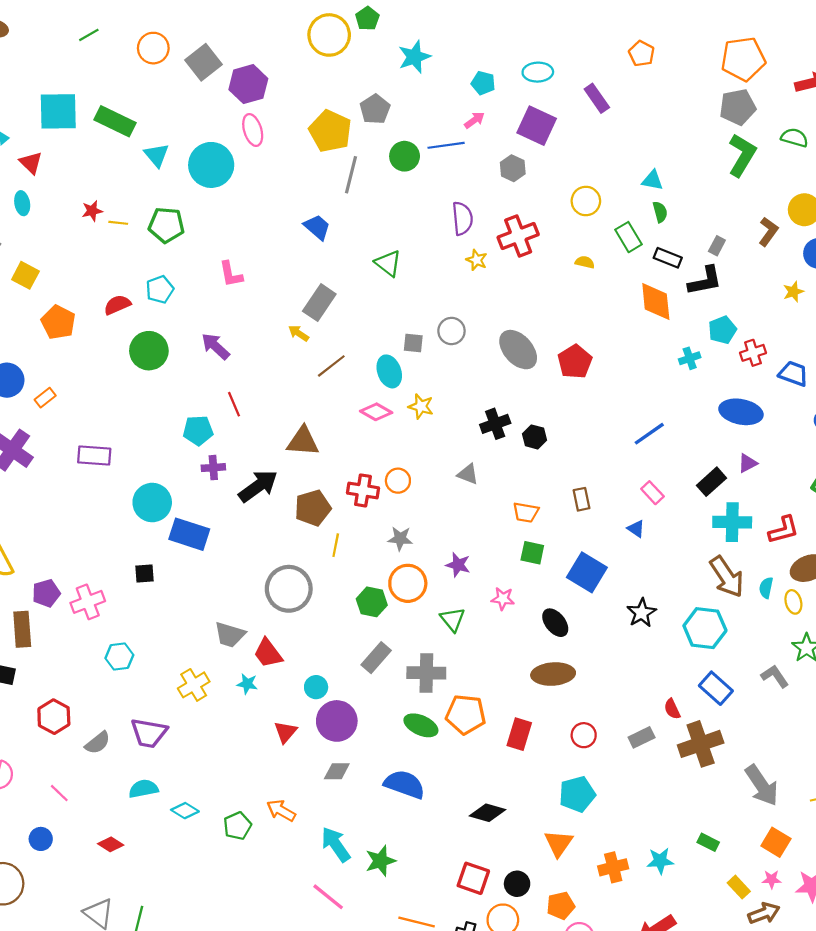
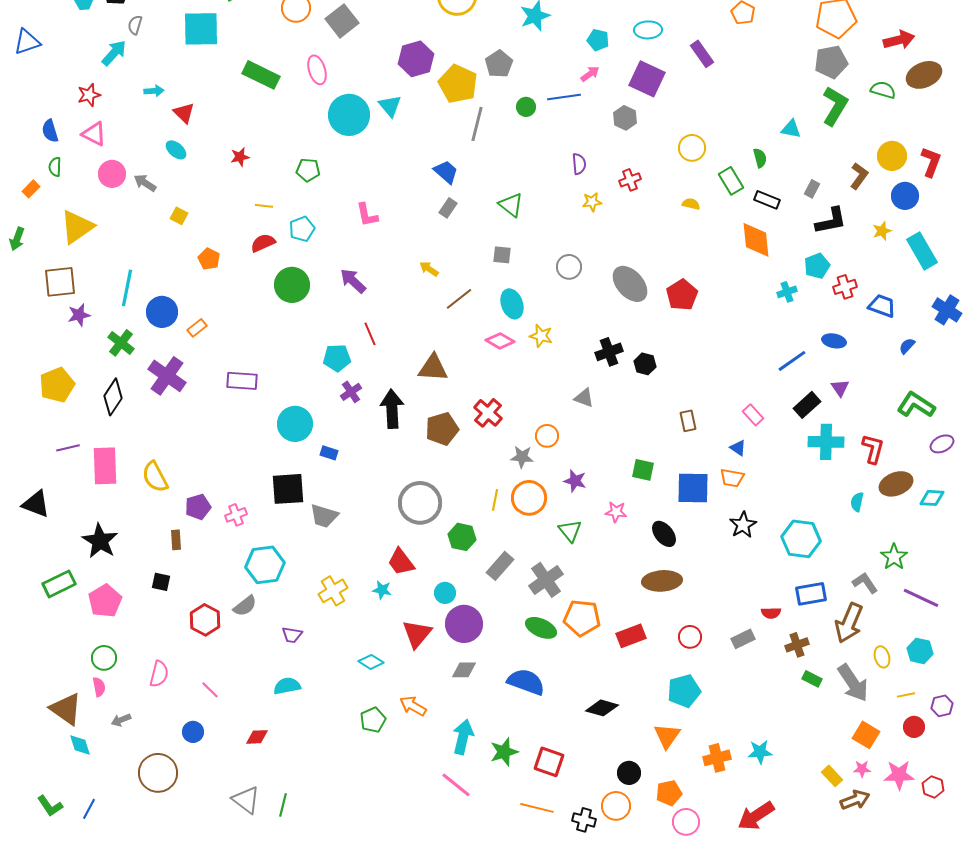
purple hexagon: (248, 84) -> (416, 59), moved
cyan square: (58, 111) -> (201, 29), moved
pink ellipse: (253, 130) -> (317, 70), moved
cyan triangle: (157, 155) -> (390, 106), moved
green circle: (405, 156) -> (526, 107), size x0.7
cyan triangle: (652, 180) -> (791, 129), moved
cyan ellipse: (22, 203) -> (176, 150), turned -40
purple semicircle: (462, 218) -> (579, 164), size x0.7
yellow line: (118, 223) -> (264, 206), moved
green pentagon: (166, 225) -> (308, 170), size x0.7
red cross: (518, 236) -> (630, 180), size x0.6
yellow star: (477, 260) -> (592, 202), turned -30
yellow square: (25, 275) -> (179, 216), size x0.7
black L-shape: (705, 281) -> (831, 221), moved
gray rectangle: (319, 303) -> (448, 208), moved, size x0.6
orange pentagon: (58, 322) -> (209, 259), size x0.7
gray square: (413, 343) -> (502, 255), moved
blue ellipse: (741, 412) -> (834, 341), size x0.6
blue line: (649, 434) -> (792, 361), moved
purple triangle: (748, 463) -> (840, 388), turned -36
purple cross: (213, 468) -> (351, 392), turned -30
orange circle: (398, 481) -> (547, 436), moved
black arrow: (258, 486) -> (392, 409), turned -57
red cross: (363, 490) -> (488, 413), turned 32
orange trapezoid: (526, 512) -> (732, 478), moved
red L-shape: (784, 530) -> (873, 449), turned -60
blue rectangle: (189, 534) -> (329, 453), size x0.5
yellow line: (336, 545) -> (495, 500), moved
blue square: (587, 572) -> (693, 488), turned -30
black square: (145, 574) -> (288, 489), size x1.8
brown arrow: (727, 577) -> (849, 623), moved, turned 57
pink cross: (88, 602) -> (236, 515), size x0.7
green hexagon: (372, 602) -> (462, 537), moved
yellow ellipse: (793, 602) -> (882, 657), moved
brown rectangle: (22, 629) -> (176, 540), size x0.6
gray trapezoid: (230, 635) -> (324, 516), moved
cyan hexagon: (119, 657) -> (265, 565), size x1.5
gray cross: (426, 673) -> (546, 580), turned -36
blue rectangle: (716, 688) -> (811, 594), turned -52
red semicircle: (672, 709) -> (771, 613), turned -66
red triangle: (285, 732) -> (417, 634), size x1.4
purple trapezoid: (149, 733) -> (292, 635), size x0.6
red rectangle: (519, 734) -> (631, 636), turned 52
gray semicircle: (98, 743) -> (245, 606), moved
brown cross: (701, 744) -> (797, 645), size x0.6
cyan diamond: (185, 811) -> (371, 662), moved
green rectangle: (708, 842) -> (812, 679), moved
red diamond: (111, 844) -> (257, 737), turned -35
cyan arrow: (336, 844) -> (463, 737), turned 48
red square: (473, 878) -> (549, 762), moved

